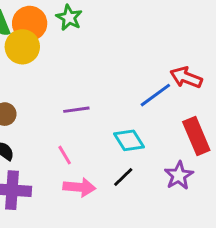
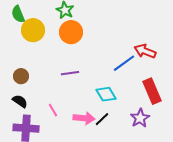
orange circle: (30, 23) -> (71, 32), moved
pink line: (65, 155) -> (53, 110), moved
pink arrow: (79, 187) -> (84, 118), moved

